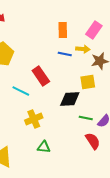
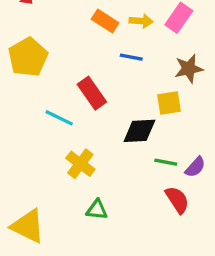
orange rectangle: (63, 30) -> (105, 21), moved, turned -56
yellow arrow: (83, 49) -> (141, 21), moved
yellow cross: (34, 119) -> (80, 164), turned -30

